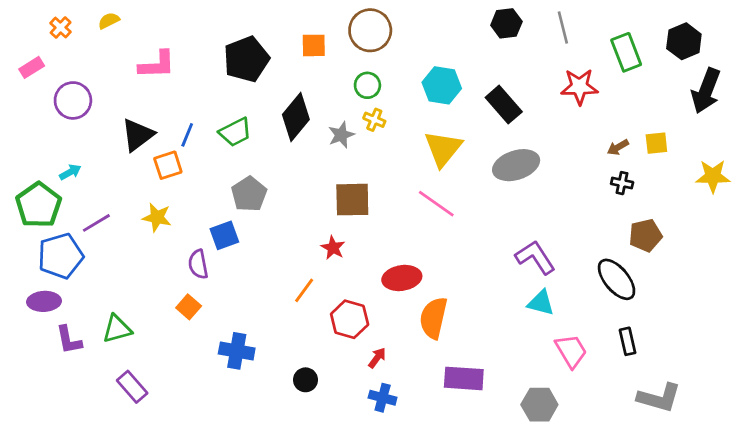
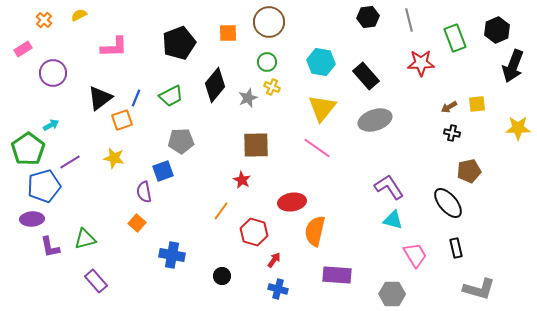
gray pentagon: (249, 194) -> (181, 141), turned 30

